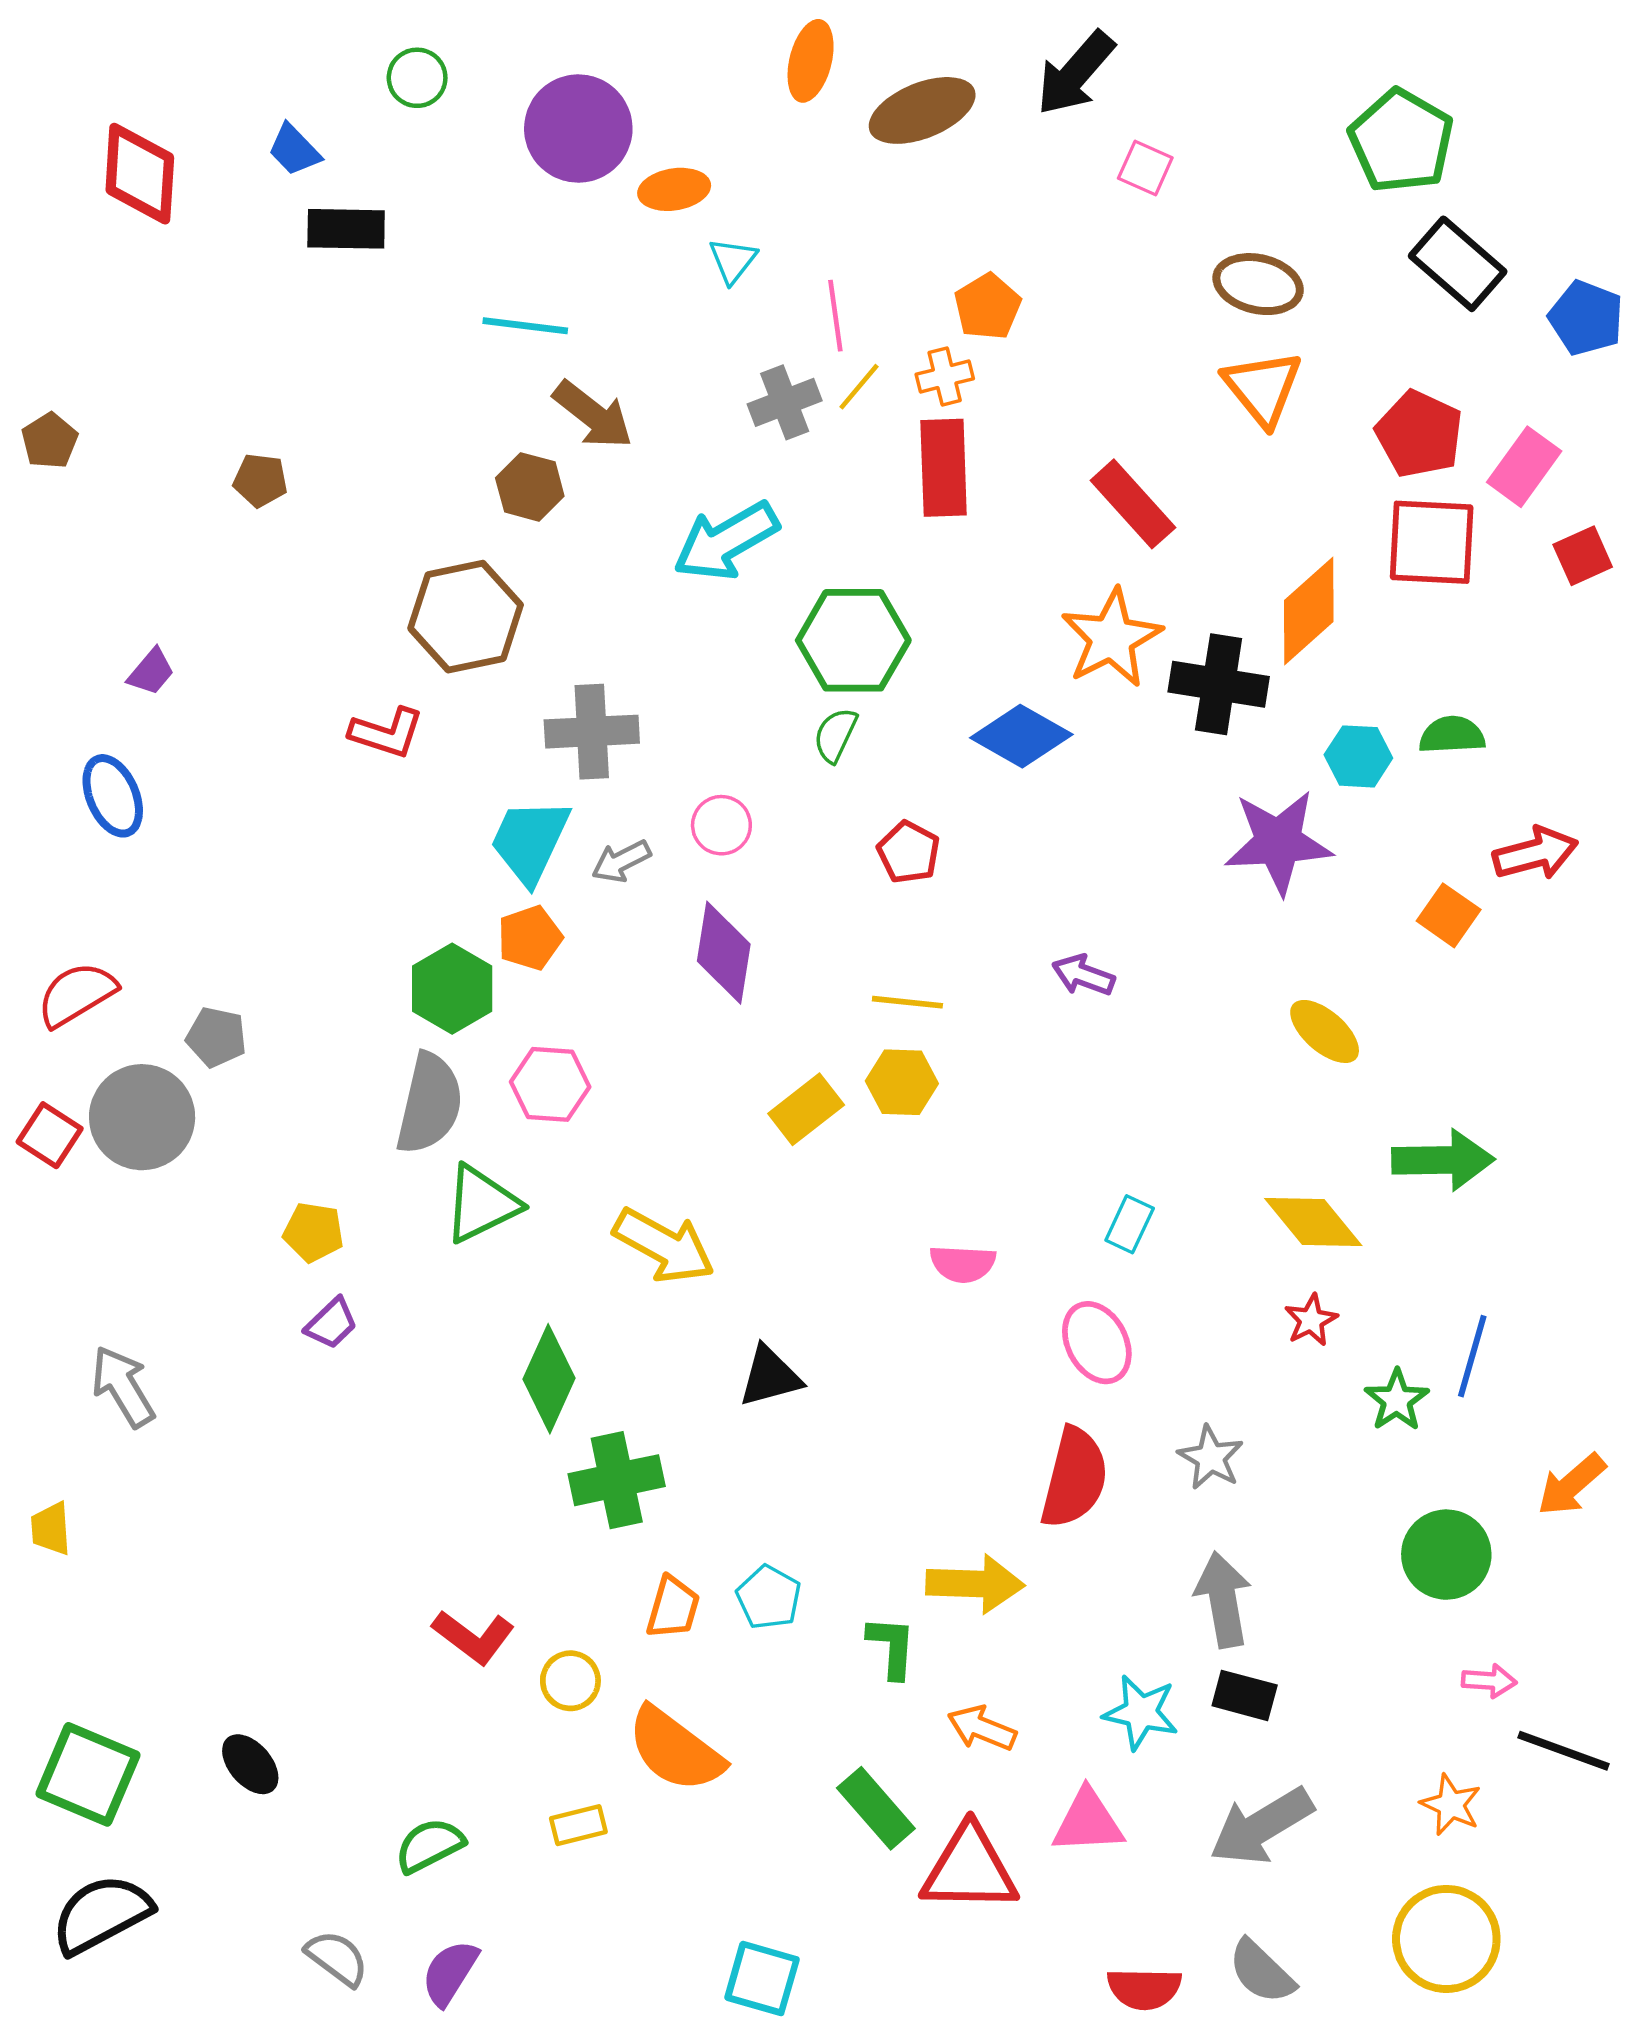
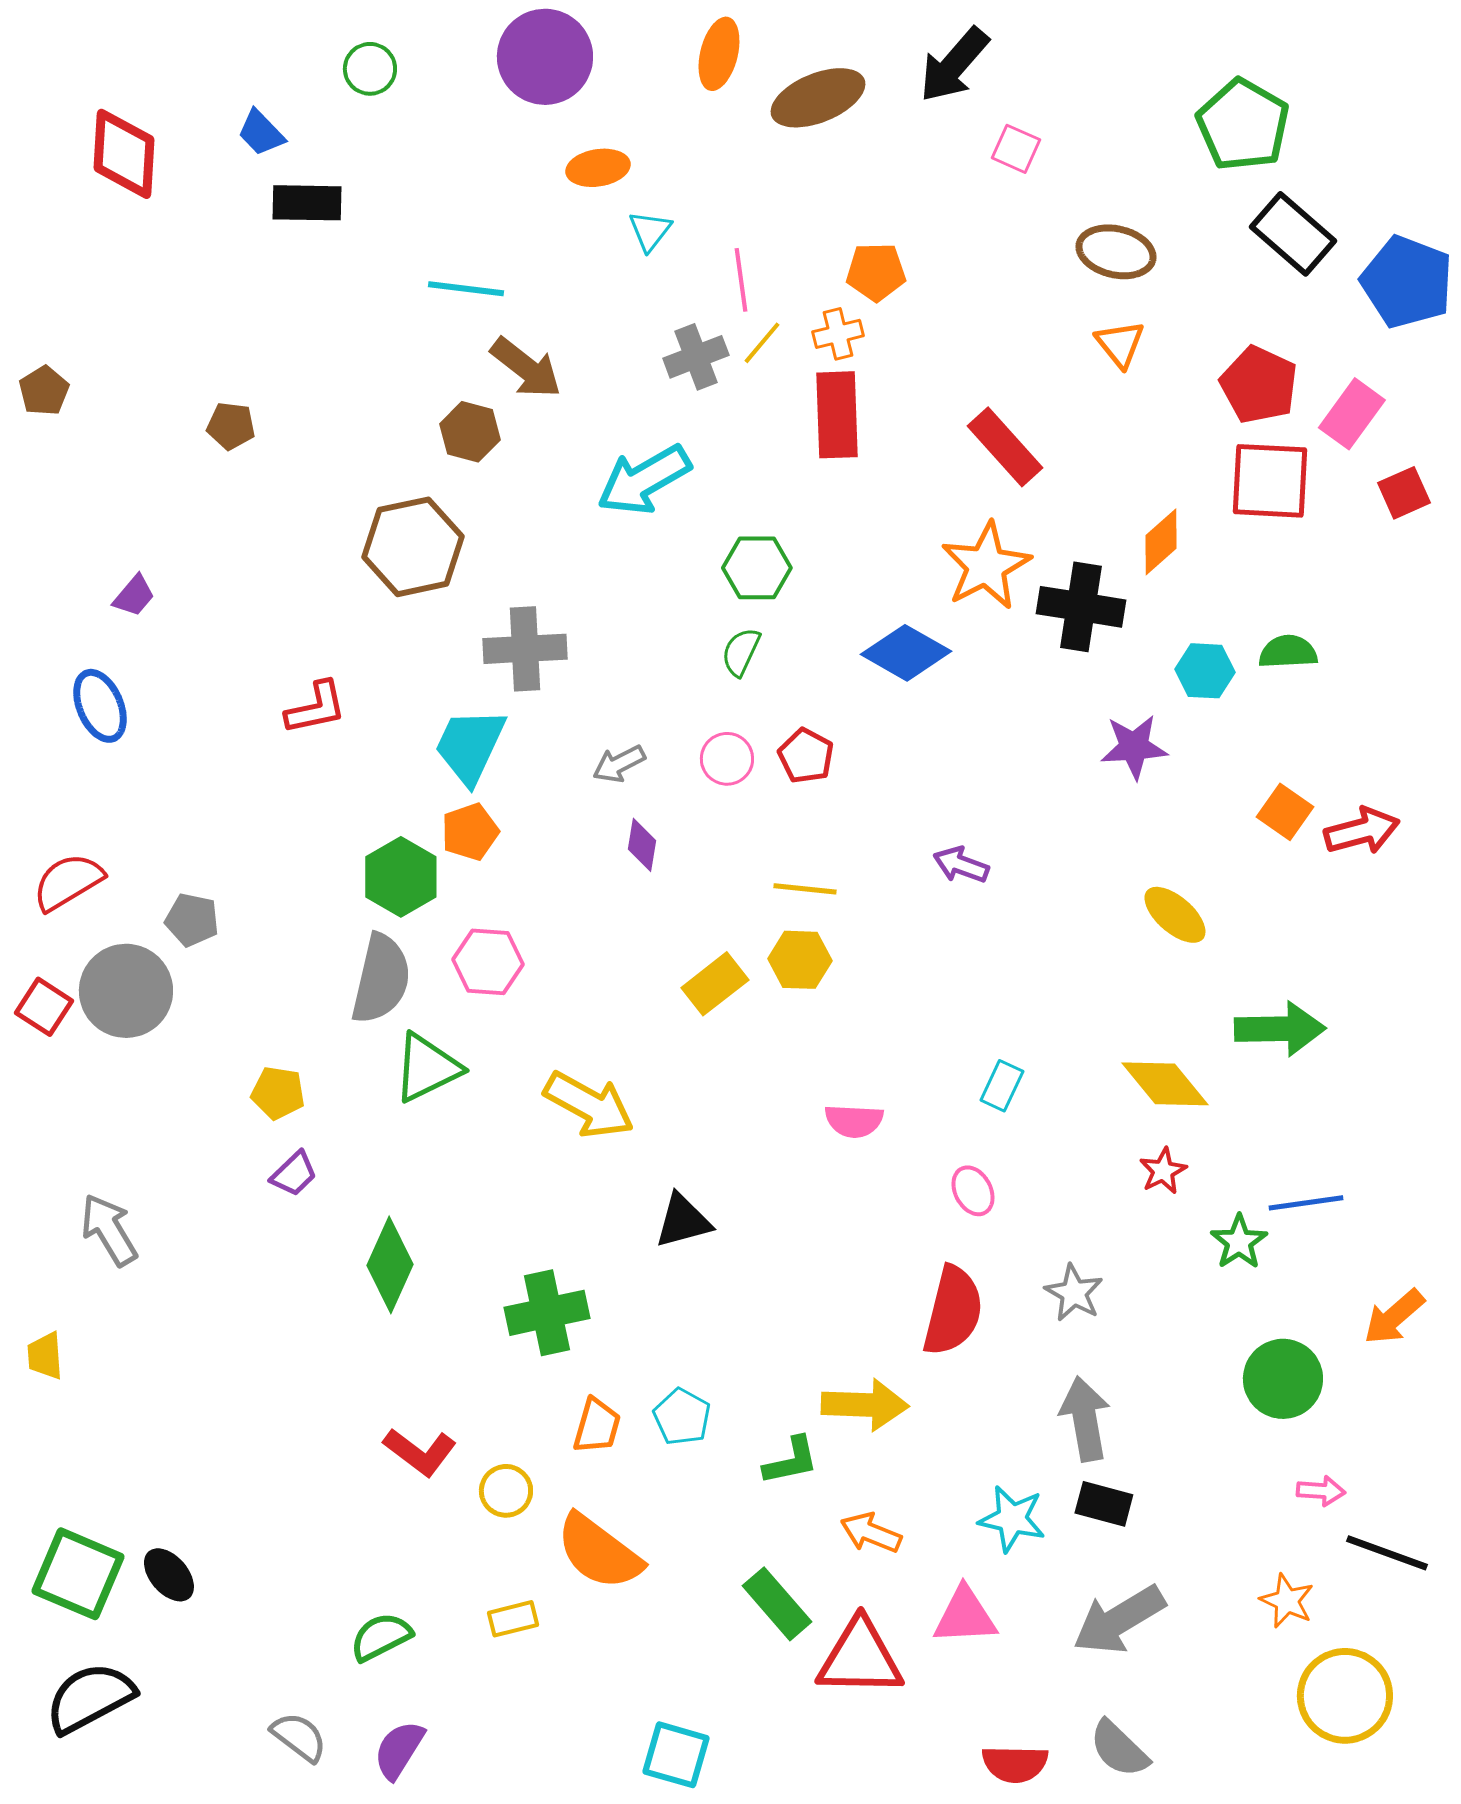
purple circle: (578, 129) -> (545, 57), moved
orange pentagon: (988, 307) -> (876, 272), turned 30
blue pentagon: (1586, 318) -> (1407, 282), size x1.4
orange triangle: (1263, 388) -> (1120, 344), size x0.7
orange diamond: (1309, 611) -> (1161, 542), size x0.7
green hexagon: (853, 640) -> (757, 568), size x0.7
red L-shape: (387, 733) -> (316, 708), moved, turned -30
pink circle: (721, 825) -> (727, 759), moved
purple star: (1278, 842) -> (1134, 747), size x0.7
red arrow: (1535, 853) -> (1362, 831), moved
gray arrow: (621, 861) -> (619, 764), moved
purple diamond: (724, 953) -> (642, 845), size x0.6
pink ellipse: (1097, 1343) -> (973, 1191), size x0.7
blue line: (1472, 1356) -> (1306, 1203), turned 66
green diamond: (549, 1379) -> (390, 1265), moved
green L-shape: (892, 1647) -> (791, 1461), turned 74
black ellipse: (250, 1764) -> (169, 1575), moved
yellow circle: (1446, 1939) -> (1345, 1696), moved

